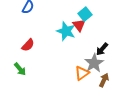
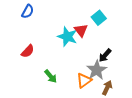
cyan square: (85, 14) -> (99, 18), moved
green arrow: (20, 69) -> (51, 76), moved

